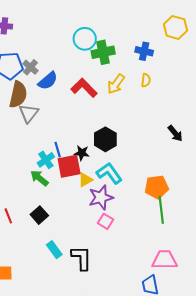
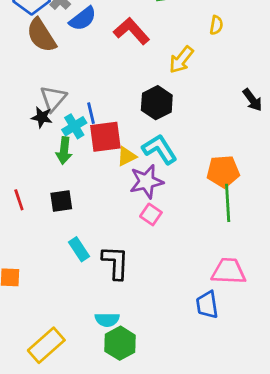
yellow arrow: (116, 84) -> (181, 60), moved
brown semicircle: (18, 95) -> (41, 35), turned 132
gray triangle: (29, 113) -> (53, 98), moved
black star: (82, 153) -> (42, 117), moved
green arrow: (39, 178) -> (64, 151), turned -126
black square: (39, 215) -> (61, 201), turned 30

